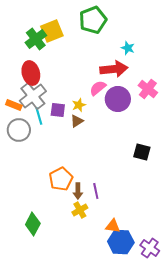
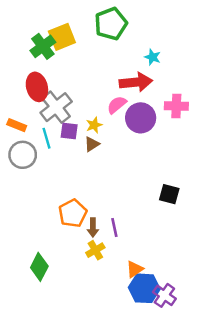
pink cross: (148, 89) -> (176, 106), turned -36
gray cross: (33, 96) -> (56, 107), moved
black square: (142, 152) -> (169, 194), moved
orange triangle: (113, 226) -> (135, 269), turned -42
purple cross: (150, 248) -> (164, 295), moved

